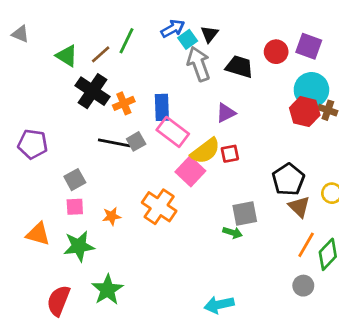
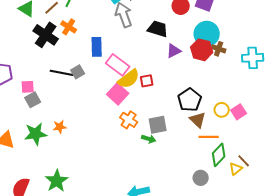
black trapezoid: (239, 67) -> (158, 29), moved
orange cross: (124, 103) -> (69, 27), moved, turned -35
purple triangle: (226, 113) -> (174, 51), moved
pink rectangle: (173, 132) -> (118, 65), moved
pink square: (75, 207) -> (28, 87), moved
orange cross: (159, 207) -> (129, 120), moved, size x0.7
orange line: (306, 245) -> (209, 137), moved, turned 60
green star: (79, 246) -> (36, 134), moved

